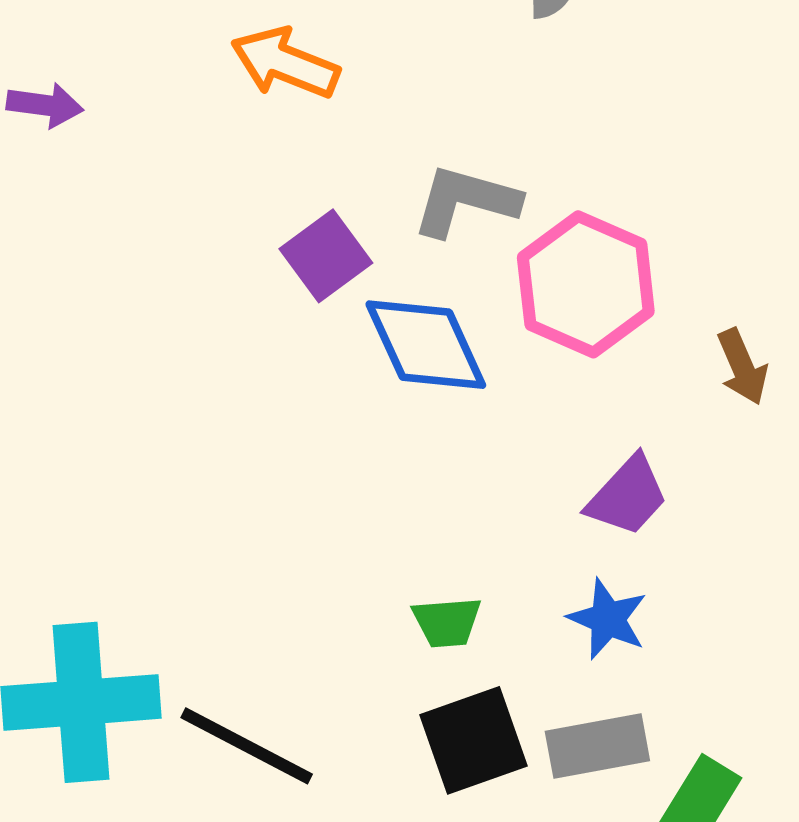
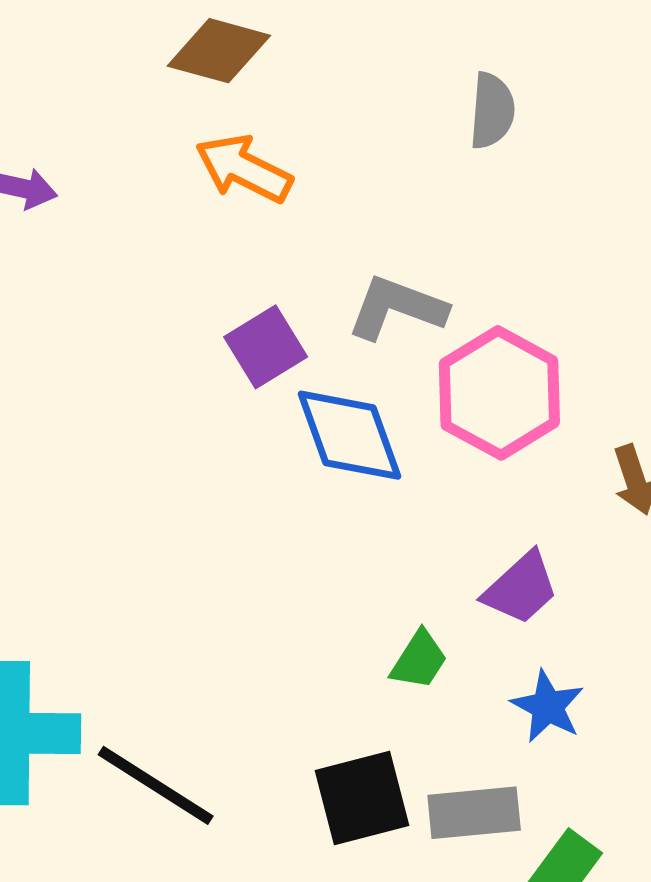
blue star: (608, 619) -> (548, 706), moved
green trapezoid: (447, 622) -> (419, 660), moved, turned -58

